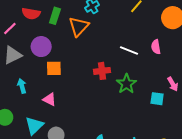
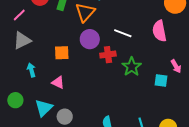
purple circle: (41, 47) -> (90, 39), moved
pink semicircle: (156, 47) -> (159, 31), size x1.5
white line: (129, 50) -> (123, 33), moved

